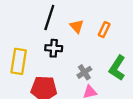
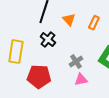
black cross: (54, 48) -> (48, 40), turned 35

